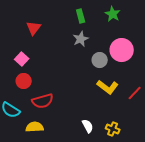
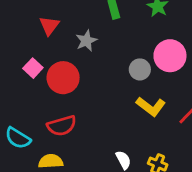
gray star: (81, 39) -> (86, 41), moved
red circle: (24, 81) -> (63, 78), moved, size x1.5

